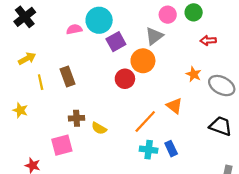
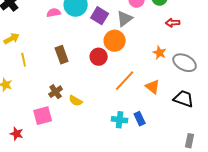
purple square: (116, 42) -> (100, 16), moved, turned -30
brown rectangle: (68, 77) -> (62, 55), moved
orange triangle: (174, 106) -> (153, 87), moved
brown cross: (77, 118) -> (56, 92), turned -32
orange line: (145, 122) -> (125, 81), moved

